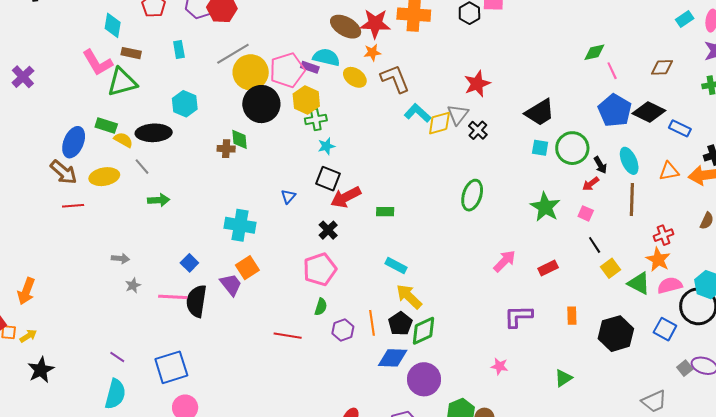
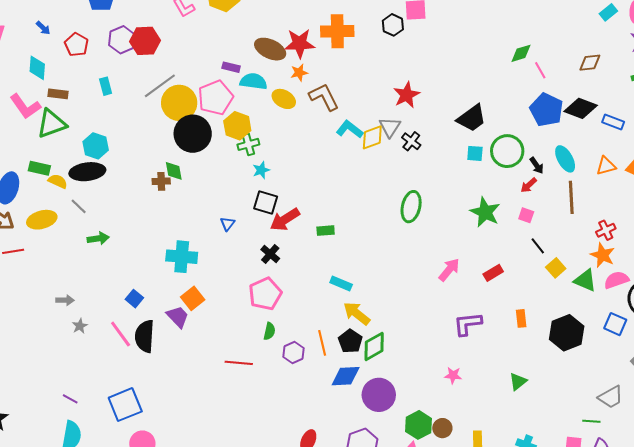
purple rectangle: (310, 67) -> (231, 67), moved
cyan hexagon: (185, 104) -> (96, 146), moved
pink line: (173, 297) -> (121, 334), turned 56

